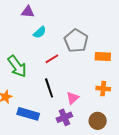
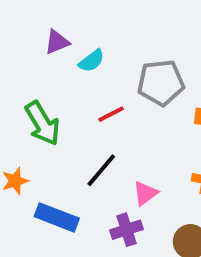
purple triangle: (28, 12) -> (57, 42), moved, turned -32
gray pentagon: (76, 41) -> (161, 83), turned 30
black line: (49, 88) -> (101, 170), turned 54

